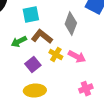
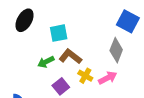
gray diamond: (71, 24) -> (116, 50), moved
pink arrow: (77, 57) -> (108, 78), turned -54

